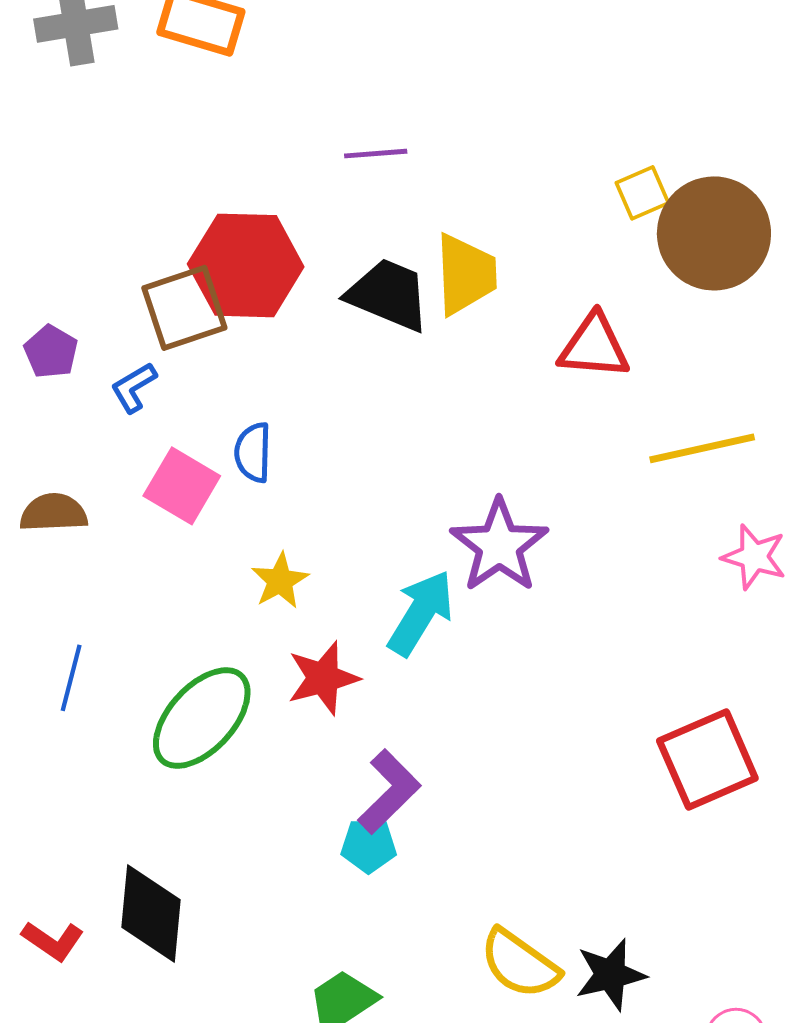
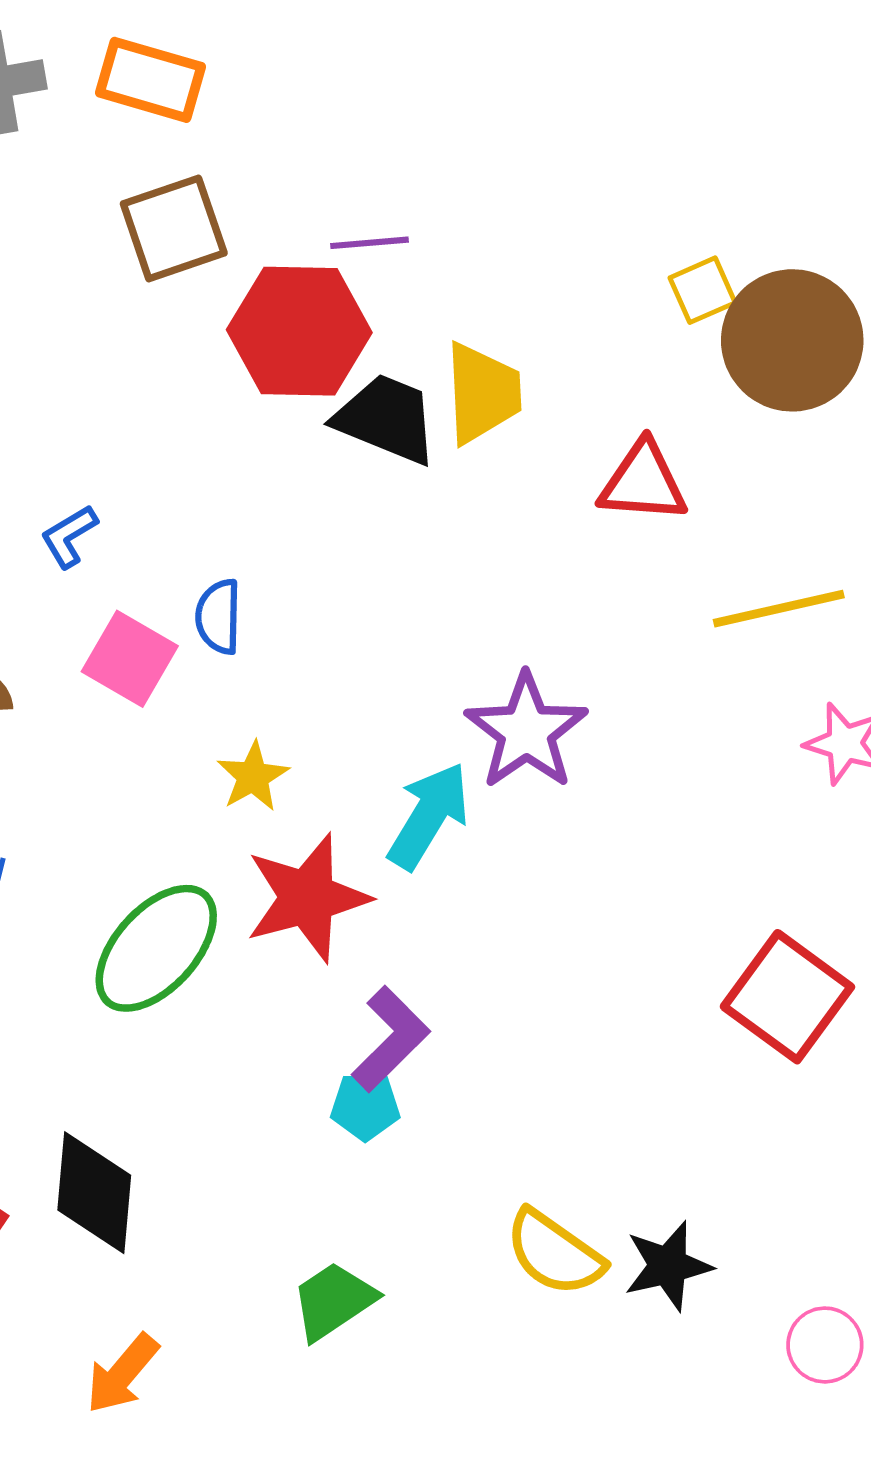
red hexagon: (246, 265) -> (299, 331), moved
brown square: (184, 308) -> (174, 228), moved
red star: (323, 678) -> (307, 898), size x1.4
red square: (707, 759) -> (787, 997), turned -30

